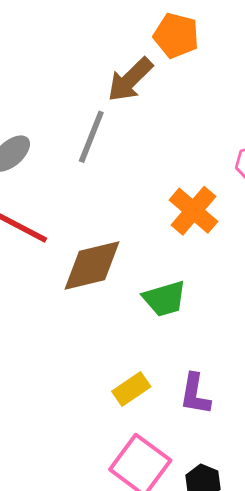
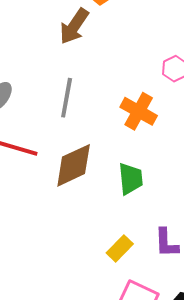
gray line: (91, 137) -> (67, 98), moved
green trapezoid: (164, 299) -> (131, 179), turned -68

